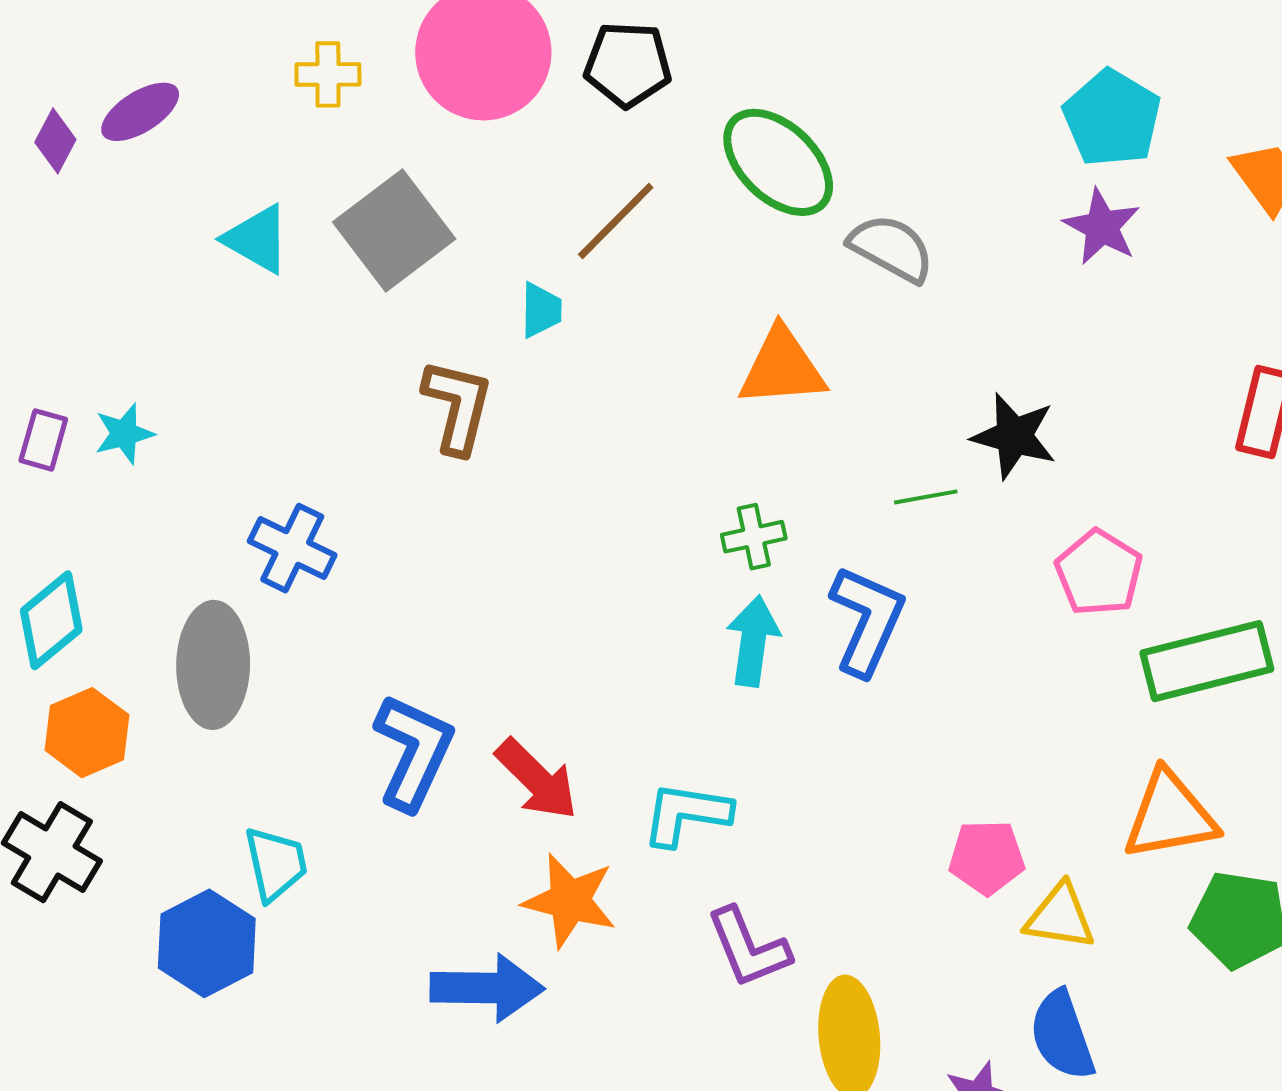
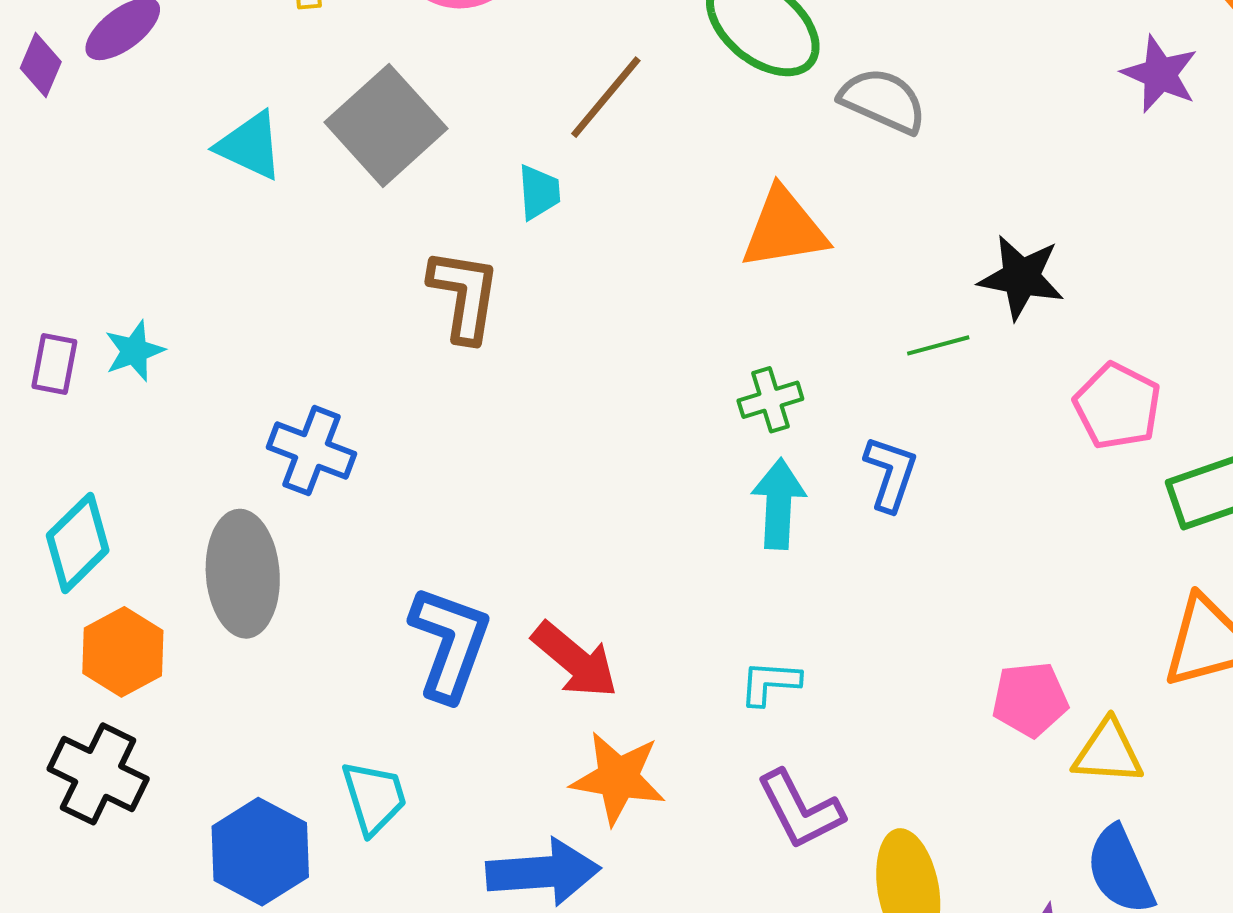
purple star: (1102, 227) -> (1160, 74), moved
blue L-shape: (867, 620) -> (891, 474), size x0.7
cyan L-shape: (686, 814) -> (770, 683), moved, size x0.7
cyan trapezoid: (276, 864) -> (374, 797), moved

